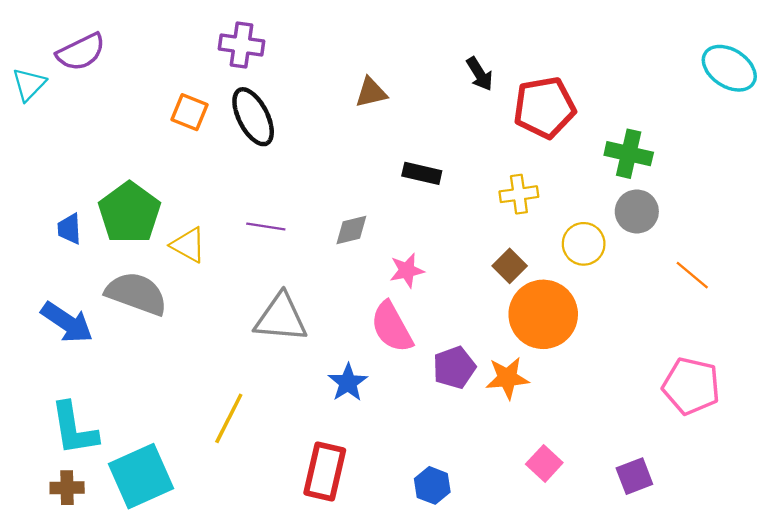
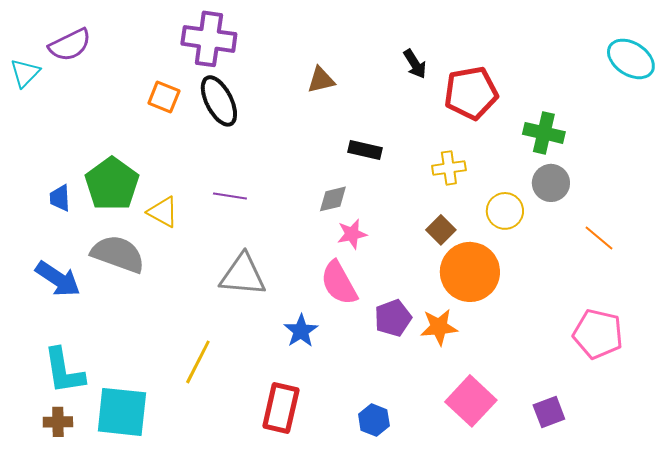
purple cross: (242, 45) -> (209, 39), size x1.4
gray diamond: (351, 230) -> (333, 199), moved
pink square: (544, 463) -> (471, 401), size x1.6
cyan square: (141, 476) -> (122, 412), turned 30

